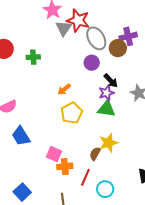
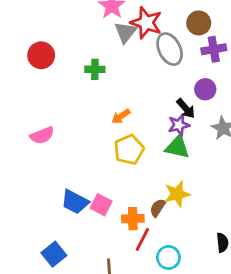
brown circle: (118, 48) -> (199, 23), moved
green cross: (33, 57) -> (95, 69), moved
purple circle: (92, 63) -> (205, 89), moved
blue trapezoid: (21, 136) -> (75, 202), moved, turned -35
orange cross: (65, 166) -> (133, 219), moved

